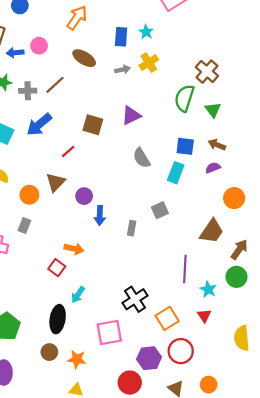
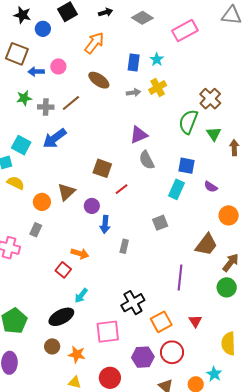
brown square: (93, 125) -> (102, 168), moved
brown arrow: (217, 145) -> (234, 148), moved, turned 63
red line: (68, 151) -> (122, 189), moved
gray semicircle: (142, 158) -> (147, 160), moved
purple semicircle: (213, 168) -> (211, 187), turned -128
gray rectangle: (132, 228) -> (124, 246), moved
cyan star: (208, 289) -> (214, 374), moved
black ellipse: (58, 319) -> (61, 317), turned 50
red circle: (130, 383) -> (110, 378), moved

